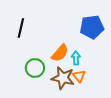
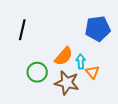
orange triangle: (79, 76) -> (92, 72), moved

